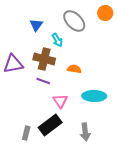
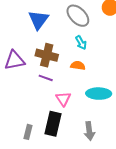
blue triangle: (36, 25) -> (38, 20), size x1.5
cyan arrow: (57, 40) -> (81, 43), moved
black rectangle: (50, 125) -> (53, 124), turned -40

